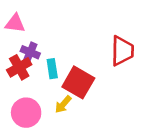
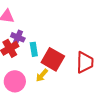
red trapezoid: (122, 51) -> (85, 62), moved

